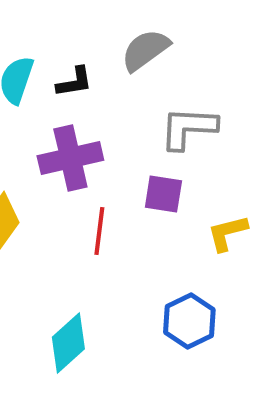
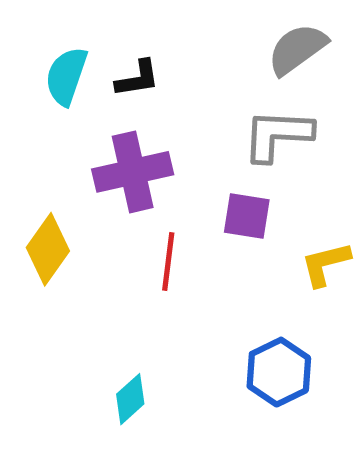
gray semicircle: (145, 50) -> (297, 49), moved
cyan diamond: (68, 343) -> (130, 399), size x0.7

